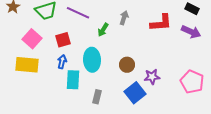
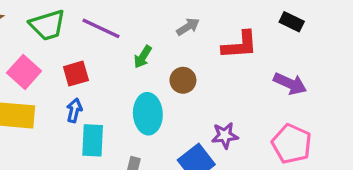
gray arrow: (124, 18) -> (188, 27), moved, turned 40
purple arrow: (191, 32) -> (290, 84), moved
cyan ellipse: (92, 60) -> (148, 114), moved
brown circle: (127, 65) -> (183, 80), moved

